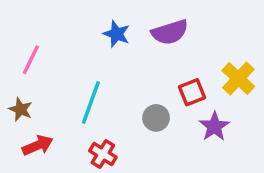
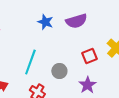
gray circle: (156, 118) -> (59, 71), moved
purple star: (214, 127) -> (87, 85), moved

